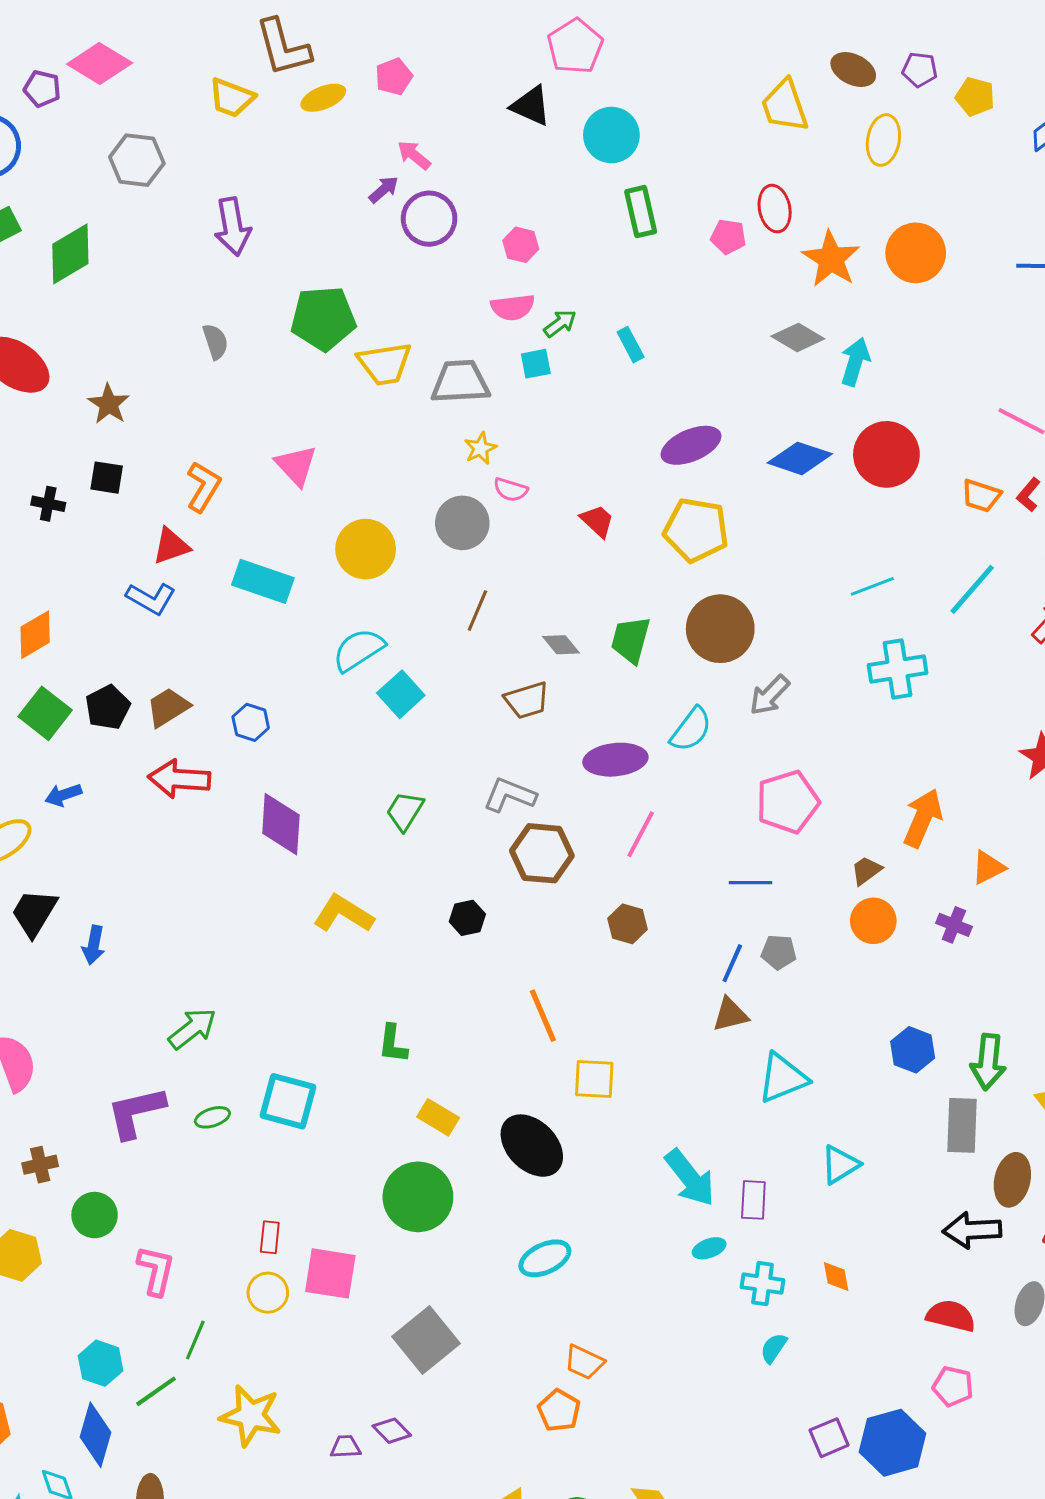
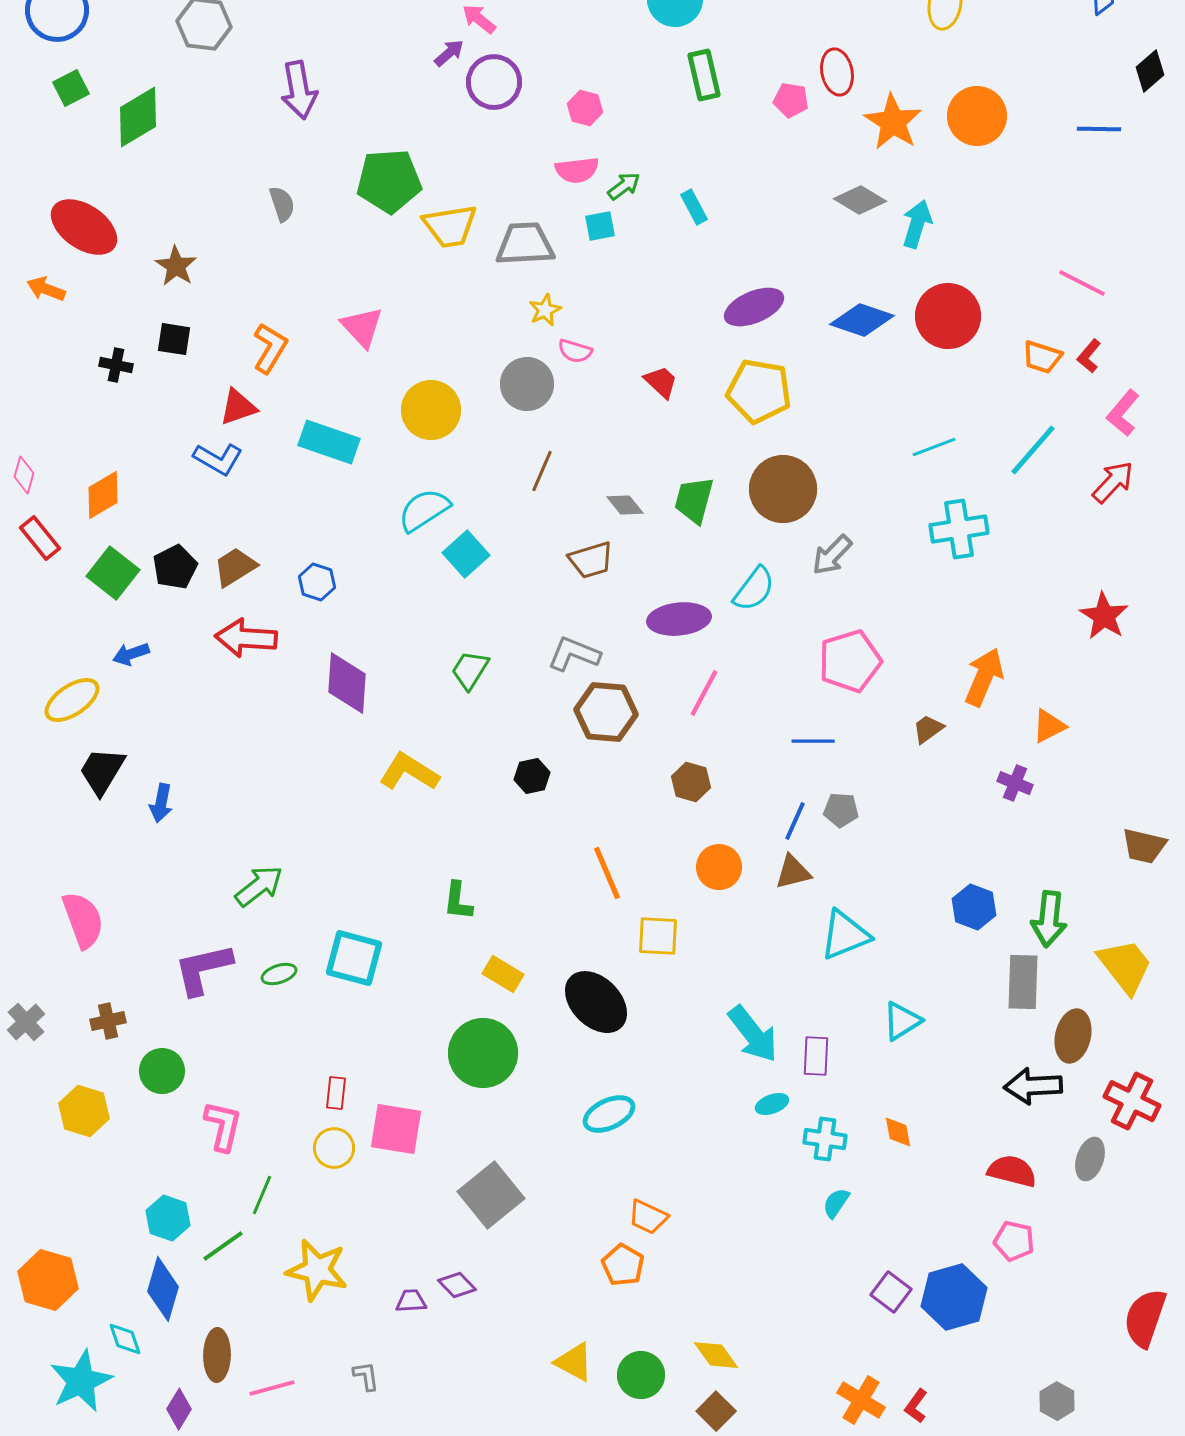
orange circle: (873, 921) -> (719, 867), moved
purple square: (829, 1438) -> (891, 1292), turned -30

